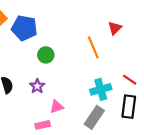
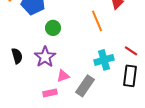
purple star: (37, 86) -> (45, 57), size x1.5
gray rectangle: (94, 117) -> (85, 86), moved

